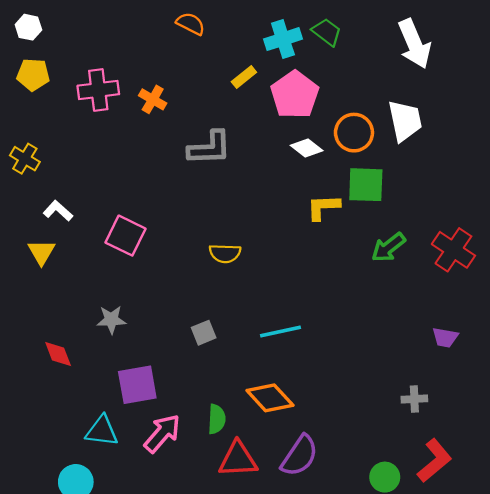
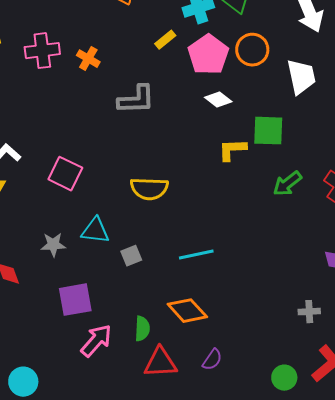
orange circle: (354, 133) -> (252, 50), moved
yellow semicircle: (225, 253) -> (149, 189), size x1.4
cyan triangle: (102, 431) -> (95, 231), moved
purple semicircle: (300, 456) -> (212, 360), size x0.6

